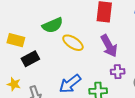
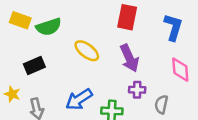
green semicircle: (53, 25) -> (49, 27), moved
yellow rectangle: (16, 40) -> (20, 20), moved

